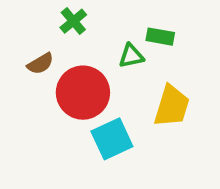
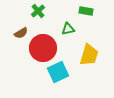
green rectangle: (160, 37) -> (86, 11), moved

